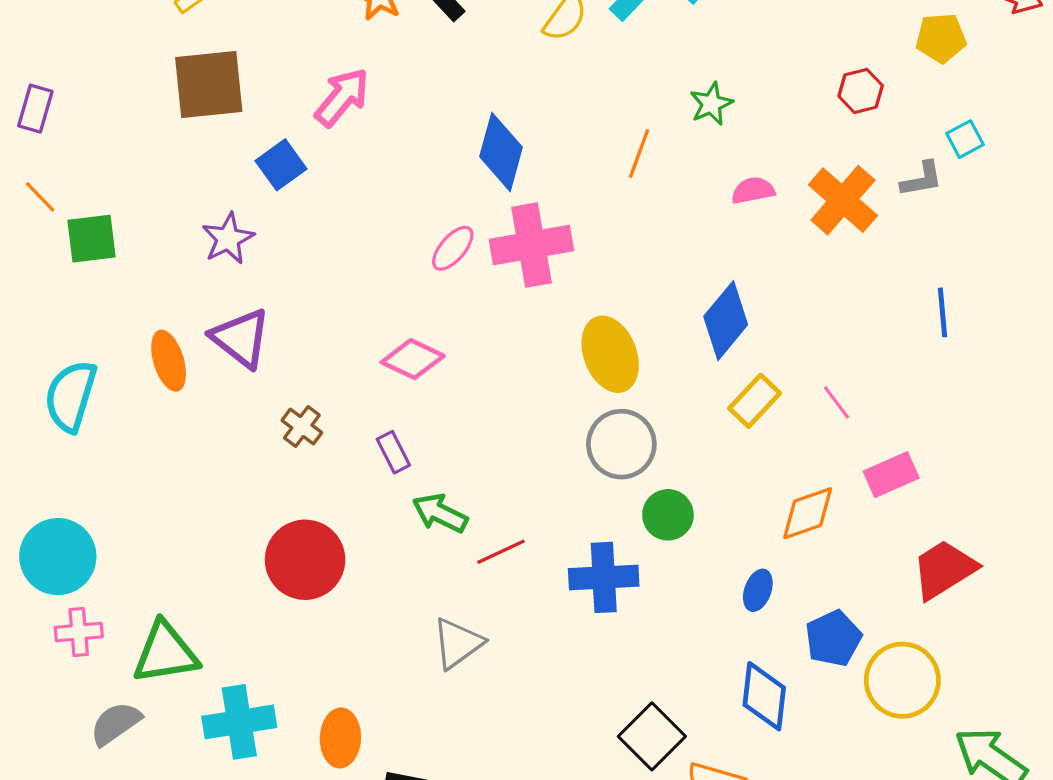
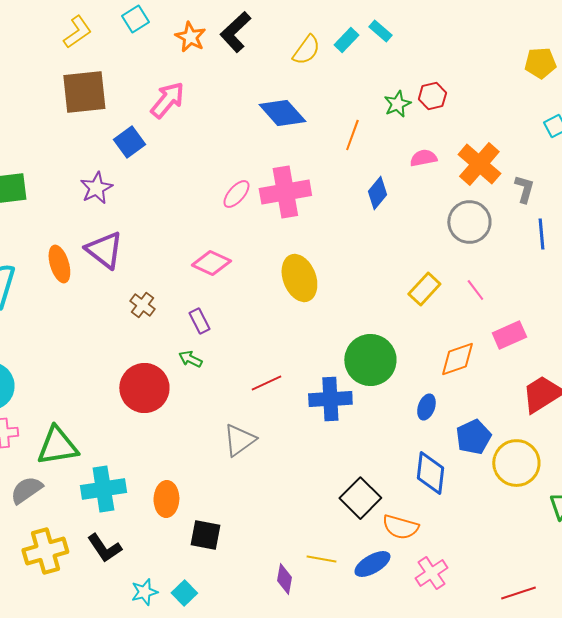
red hexagon: (861, 91) -> (432, 96), moved
blue diamond: (501, 152) -> (282, 113), moved, turned -57
gray L-shape: (922, 179) -> (524, 189), moved, turned -64
blue diamond: (726, 321) -> (377, 193), moved, size x0.7
yellow ellipse: (610, 354) -> (299, 278), moved
gray circle: (621, 444) -> (469, 222), moved
green arrow: (440, 513) -> (190, 359), moved, size x0.7
green circle: (668, 515) -> (370, 360), size x1.6

